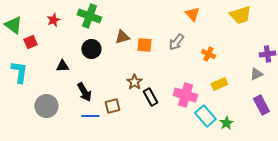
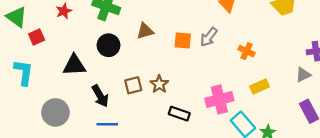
orange square: (144, 45) -> (183, 41), moved
black triangle: (62, 66) -> (74, 65), size x1.5
pink cross: (185, 95) -> (219, 99), turned -30
black rectangle: (150, 97) -> (179, 114), moved, turned -42
brown square: (112, 106) -> (133, 85), moved

